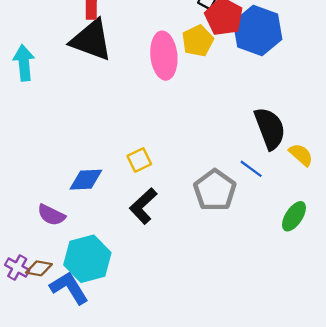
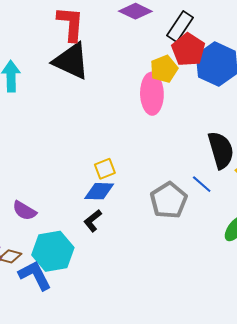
pink ellipse: (164, 56) -> (152, 94), moved
blue diamond: (86, 180) -> (99, 191), moved
black L-shape: (143, 206) -> (93, 221), moved, size x0.7

